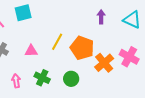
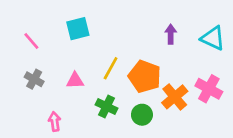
cyan square: (23, 13) -> (78, 29), moved
green cross: (42, 78) -> (106, 106), moved
green circle: (71, 79) -> (142, 115), moved

